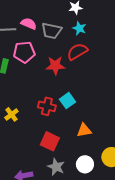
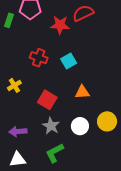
red cross: (47, 106) -> (39, 58), moved
yellow cross: (11, 114) -> (14, 85), moved

